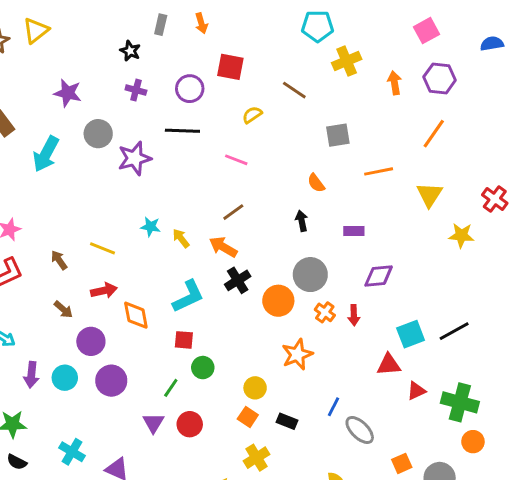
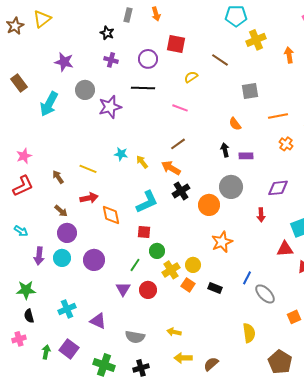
purple rectangle: (354, 231) -> (246, 156), moved
orange cross: (325, 312) -> (286, 144), moved
purple circle: (91, 341) -> (67, 233), moved
cyan cross: (72, 452) -> (67, 309), turned 36
yellow cross: (257, 458) -> (171, 270), moved
black semicircle: (17, 462) -> (29, 316), turned 48

